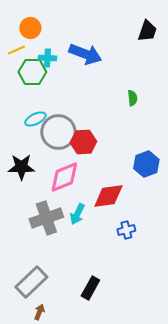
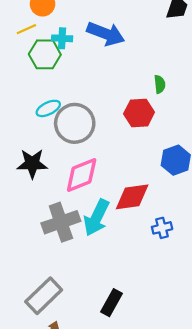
red hexagon: (83, 142) -> (139, 113), moved
cyan arrow: (77, 214) -> (97, 218), size x1.5
blue cross: (126, 230) -> (162, 228), moved

